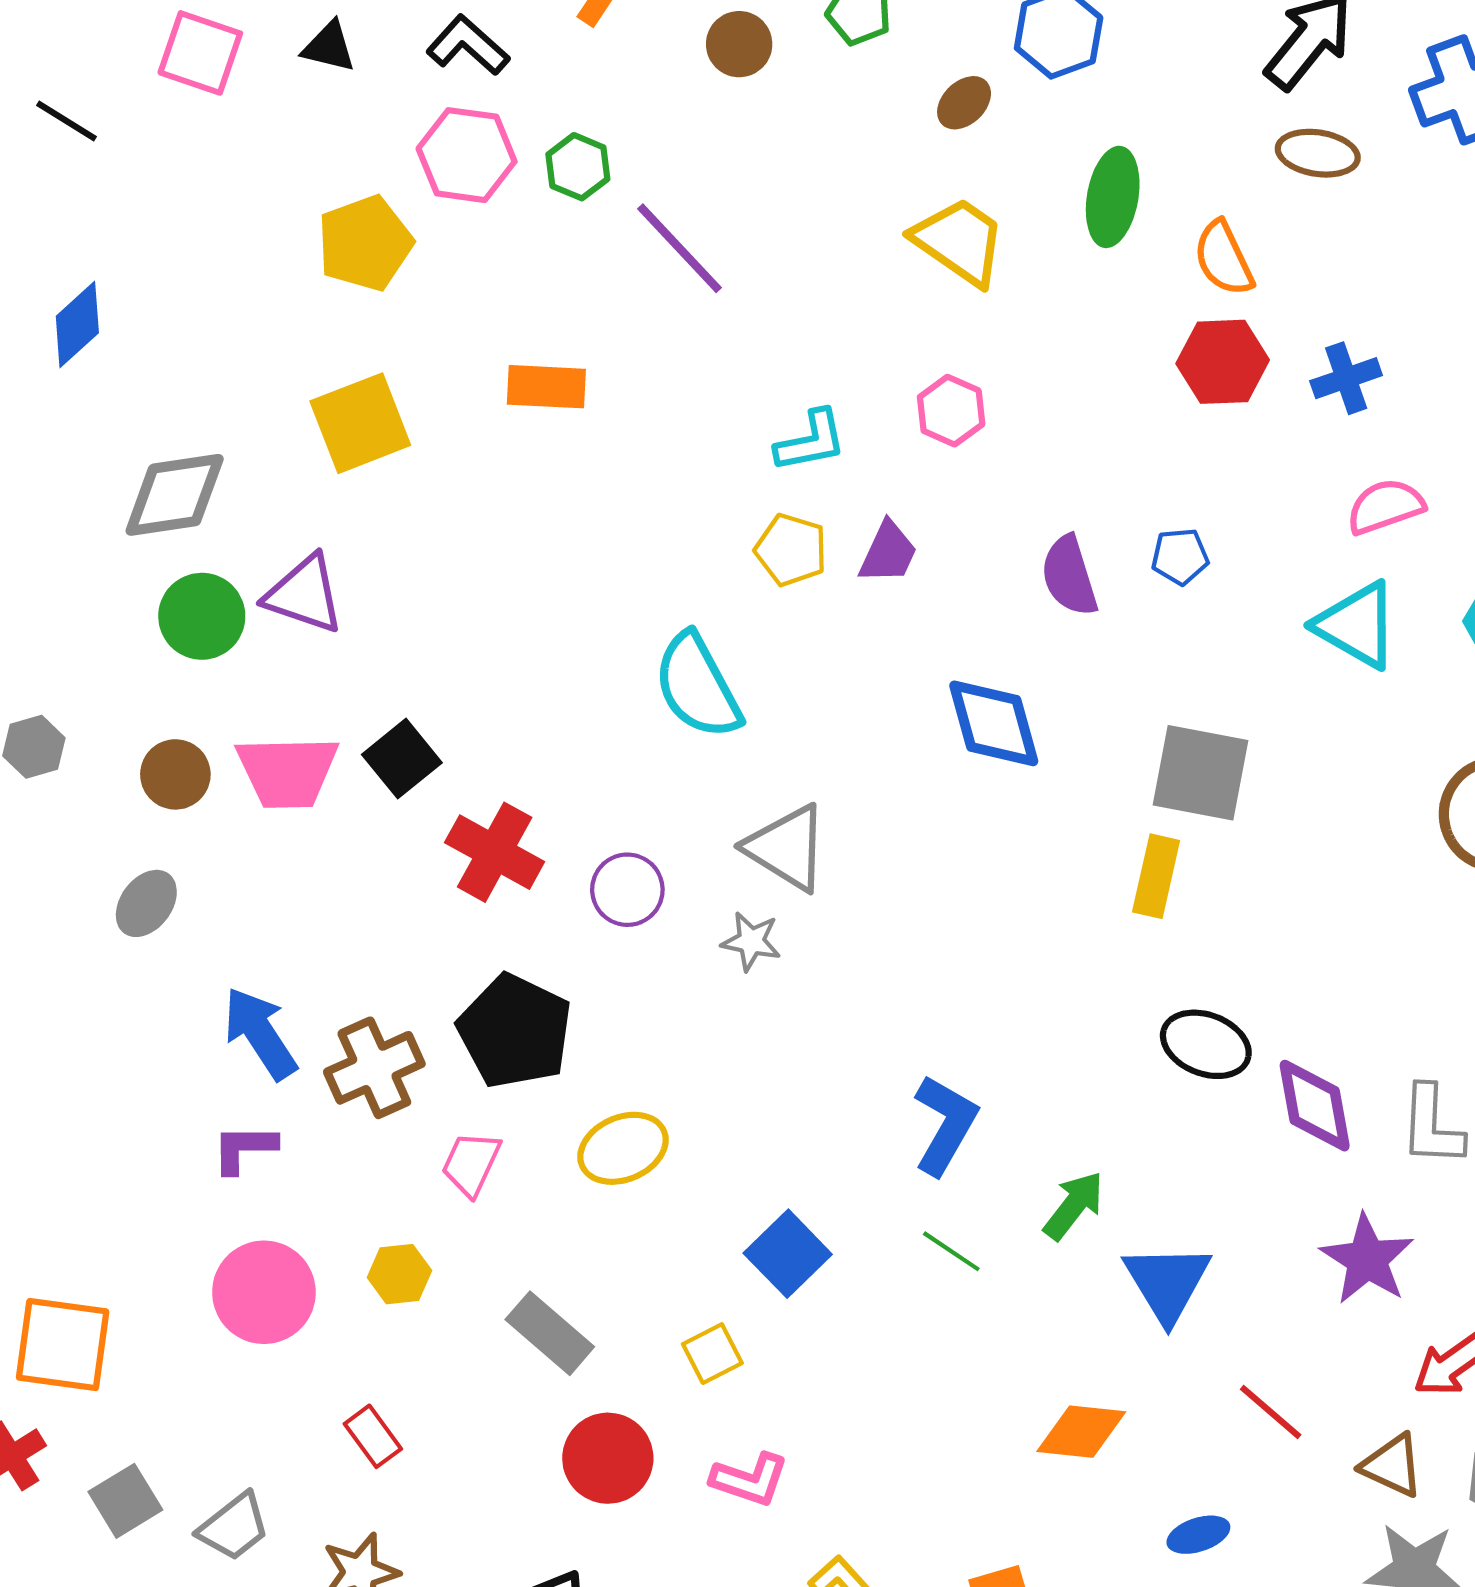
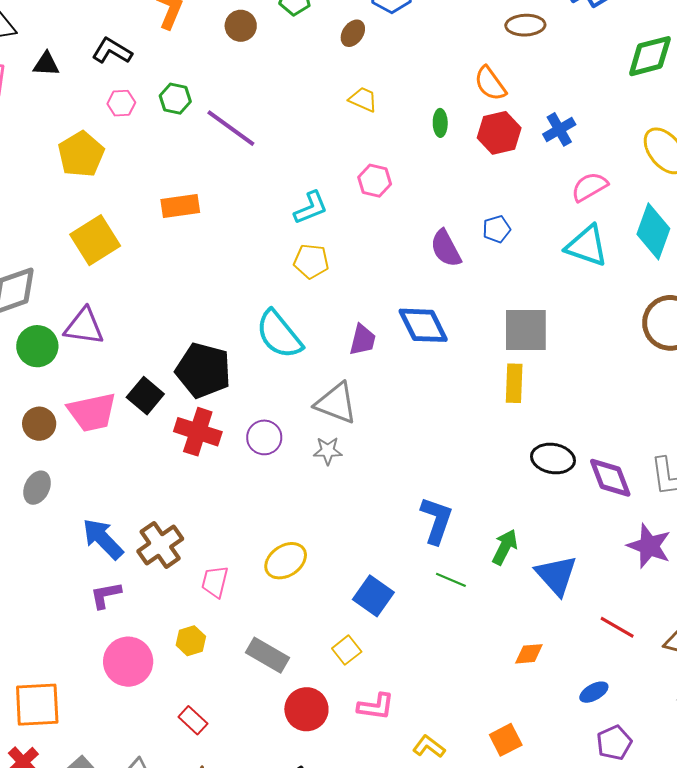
pink hexagon: (467, 155) -> (121, 103), size x0.6
green ellipse: (1113, 197) -> (440, 123), moved, size x0.6
yellow trapezoid: (959, 241) -> (363, 99), size x0.6
purple trapezoid: (888, 553) -> (363, 340), moved
black pentagon: (515, 1031) -> (203, 370), moved
orange diamond: (1081, 1432) -> (529, 654), size x0.7

